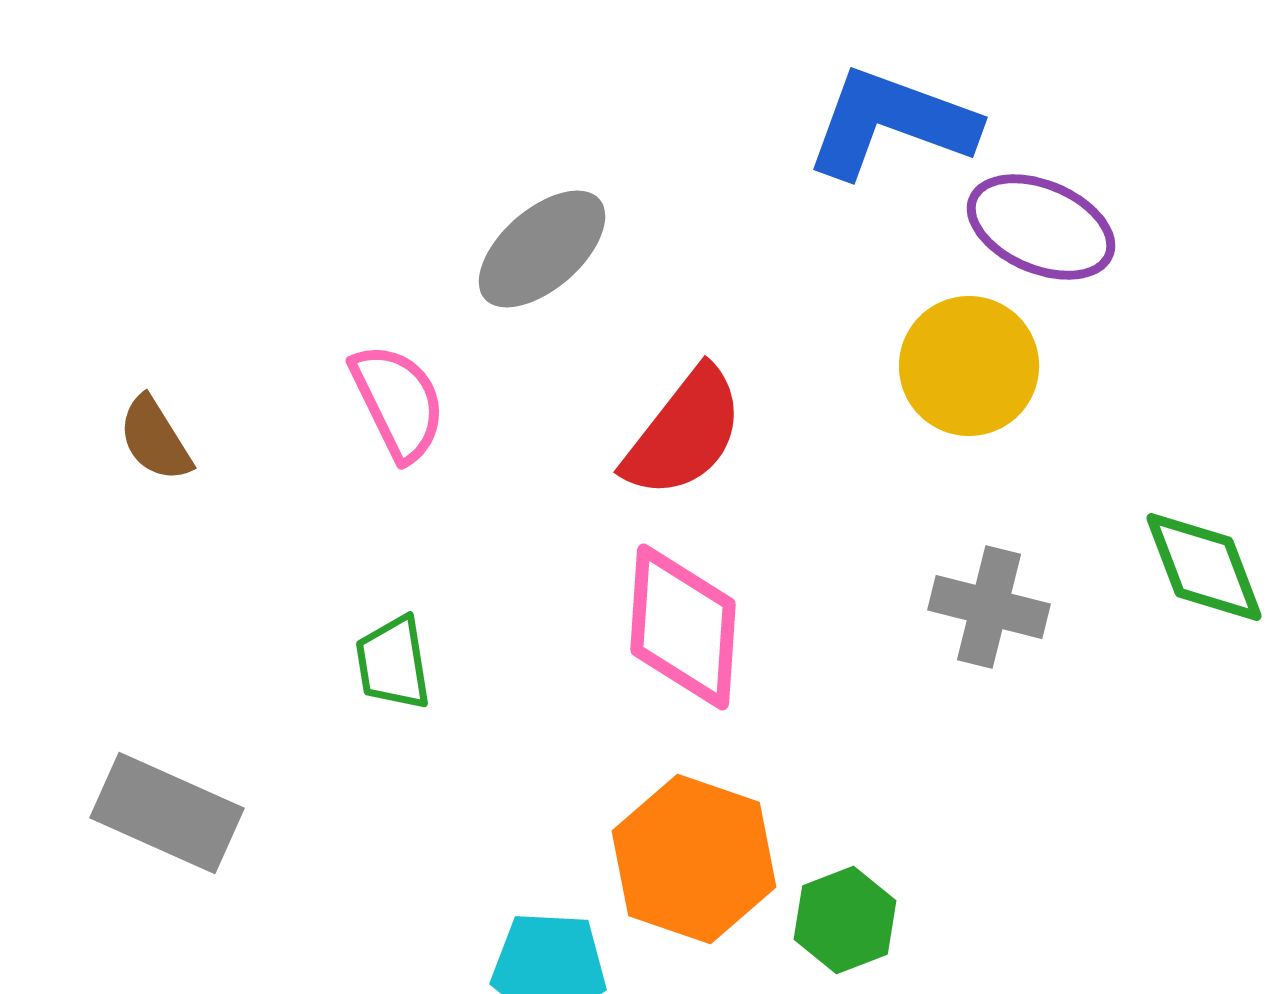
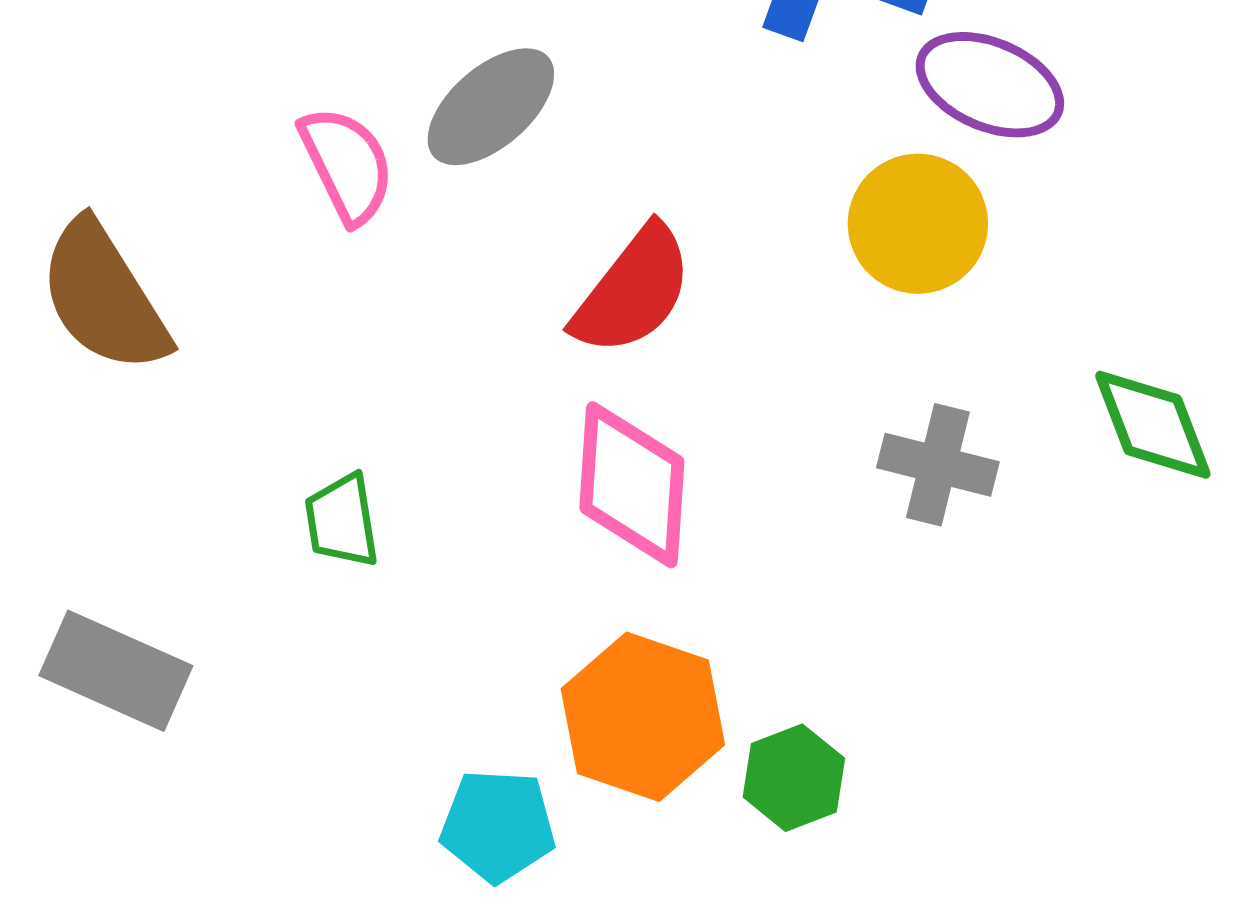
pink semicircle: (398, 402) -> (347, 165), moved
brown semicircle: (155, 439) -> (104, 297), size x1.8

